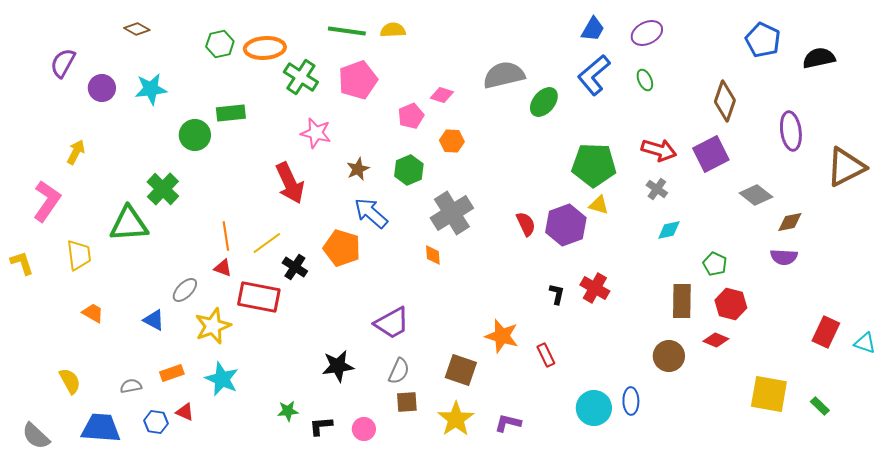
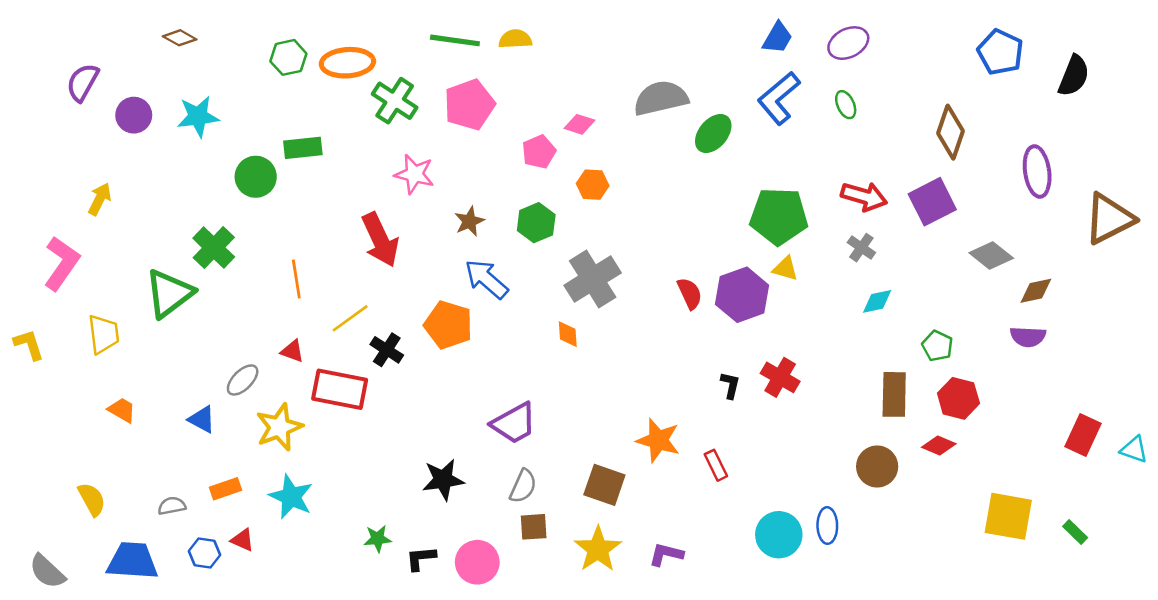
black semicircle: (819, 58) -> (1074, 76), turned 124
green triangle: (129, 224) -> (169, 293), turned -33
orange line: (226, 236) -> (296, 279), moved
pink circle: (364, 429) -> (477, 562), size x1.4

